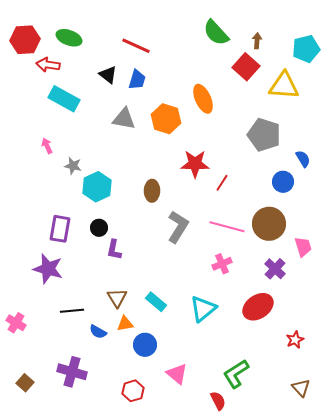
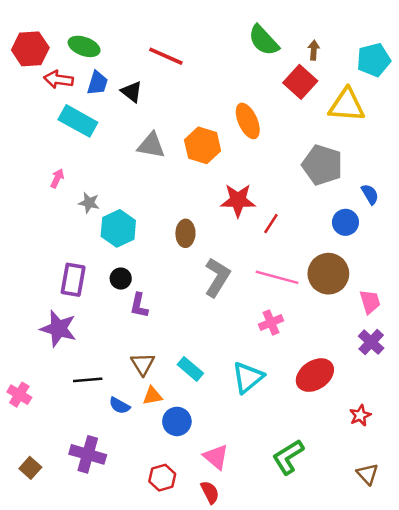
blue trapezoid: (137, 80) -> (97, 83), moved
pink arrow: (47, 146) -> (57, 178), turned 49
purple cross: (275, 269) -> (371, 342), moved
red semicircle: (218, 401) -> (210, 492), moved

